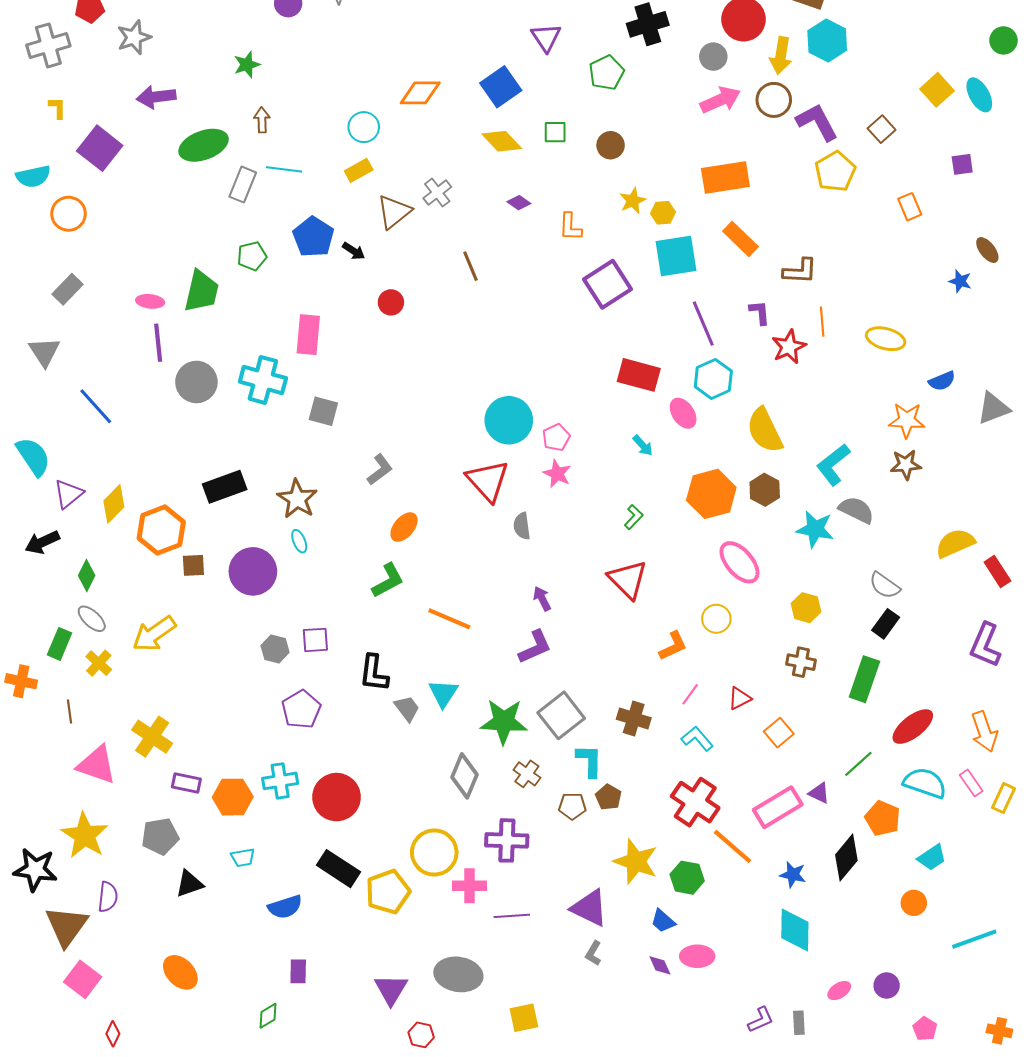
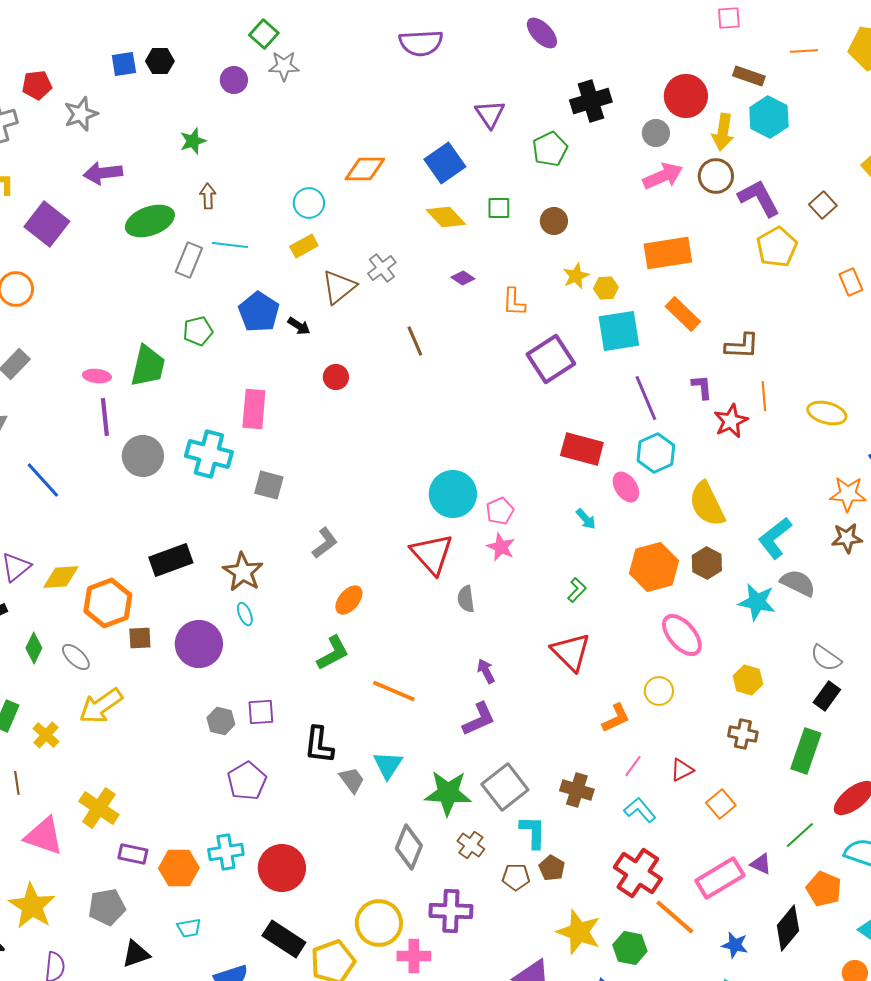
yellow diamond: (114, 504) -> (61, 577), turned 42
gray ellipse: (92, 619) -> (76, 657), moved

